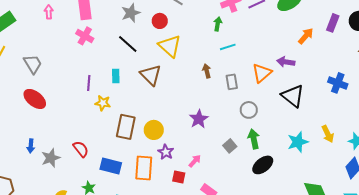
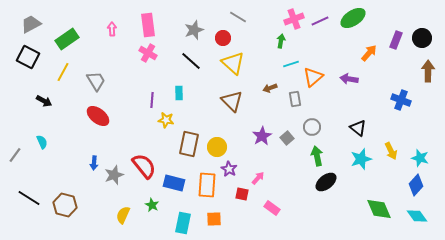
brown arrow: (207, 71) -> (270, 88), turned -96
orange triangle: (262, 73) -> (313, 77), moved
brown triangle: (151, 75) -> (232, 101), moved
black triangle: (293, 96) -> (358, 128), moved, size x0.7
gray square: (230, 146) -> (287, 138), moved
red semicircle: (81, 149) -> (144, 166), size x1.5

